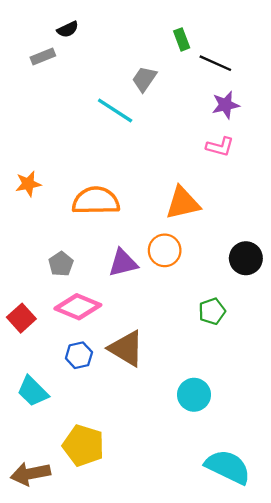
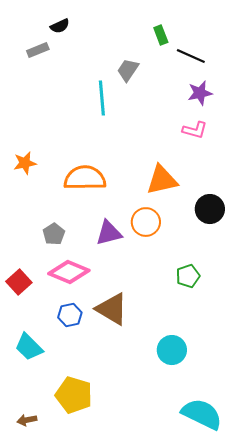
cyan line: (115, 111) -> (102, 98), turned 52
black circle: (246, 258) -> (210, 209), moved
brown arrow: (30, 474) -> (27, 420), size x0.6

